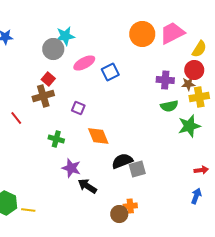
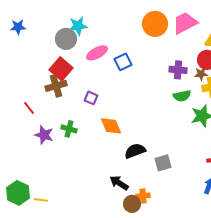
red square: (48, 79) -> (61, 69), size x1.6
purple star: (71, 168) -> (44, 135), moved
gray square: (137, 169) -> (163, 163), moved
black arrow: (87, 186) -> (119, 183), moved

